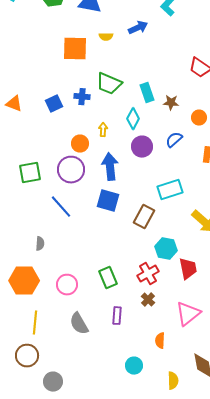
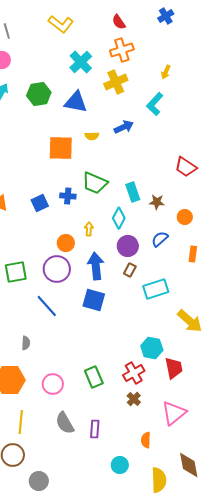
brown rectangle: (144, 217) -> (130, 270), moved, size x0.6
purple rectangle: (117, 316) -> (95, 429), moved
yellow semicircle: (173, 381) -> (159, 480), size x1.4

